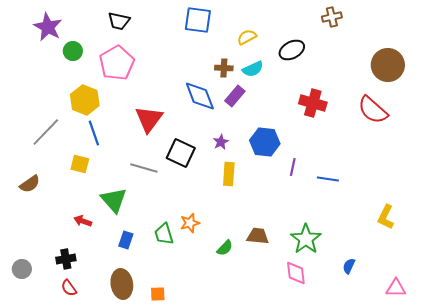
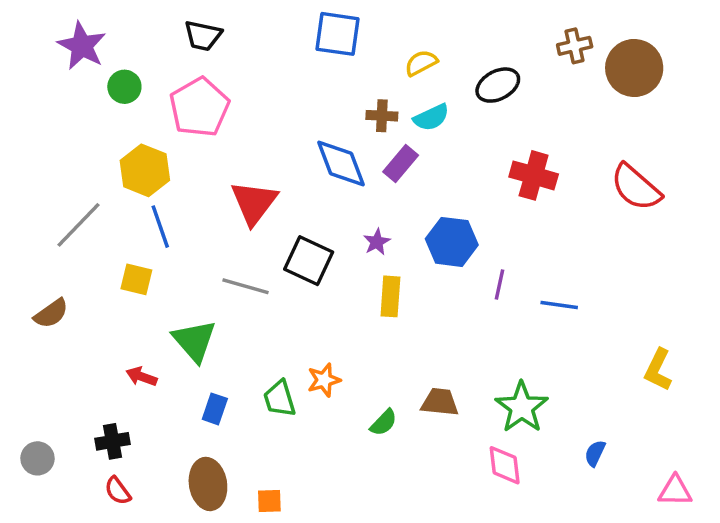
brown cross: (332, 17) -> (575, 46), moved
brown circle: (388, 65) -> (634, 68), moved

